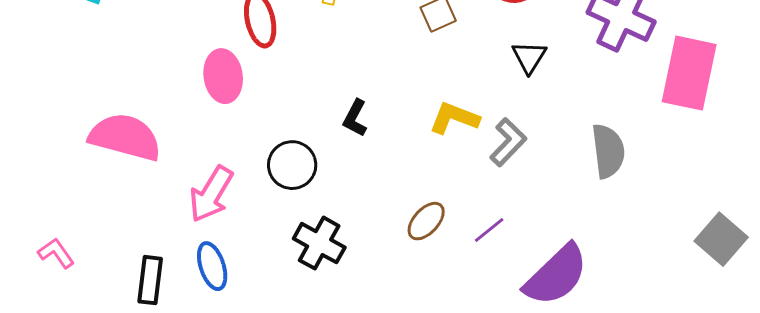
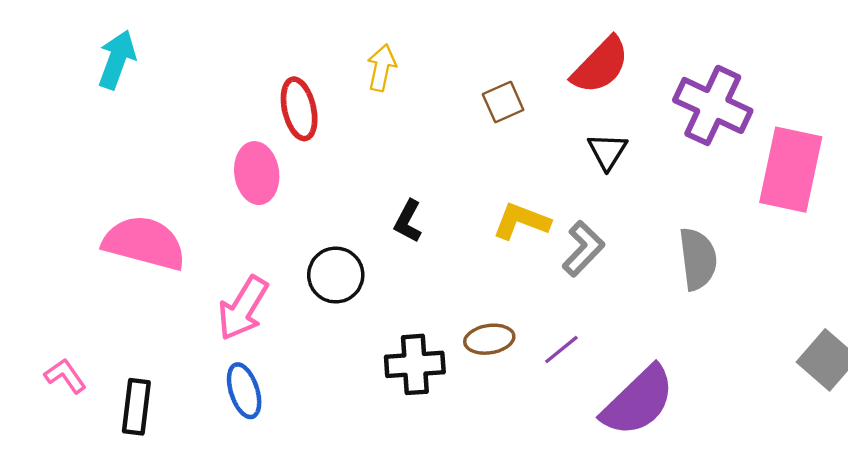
brown ellipse: (426, 221) -> (489, 339), turned 39
black cross: (319, 243) -> (415, 364), moved, turned -33
black rectangle: (150, 280) -> (136, 407), moved

